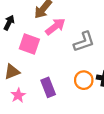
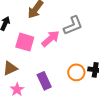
pink arrow: (55, 27) -> (51, 39), moved
gray L-shape: (84, 42) -> (73, 25), moved

